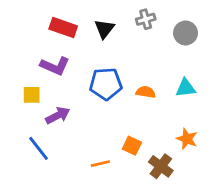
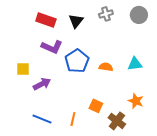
gray circle: (186, 33) -> (139, 15), moved
purple L-shape: (55, 66) -> (52, 47), moved
blue pentagon: (106, 84) -> (77, 61), turned -30
blue line: (38, 148) -> (42, 119), moved, turned -30
orange line: (100, 164) -> (73, 119), turned -64

